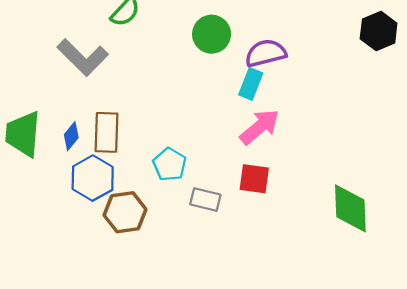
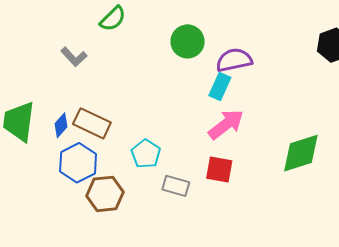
gray L-shape: (83, 57) -> (74, 57), size x0.6
brown rectangle: (106, 132) -> (92, 123), turned -69
green diamond: (350, 208) -> (301, 153), moved, turned 72

